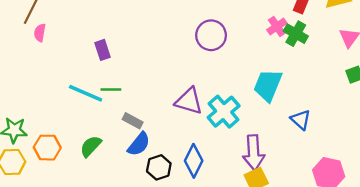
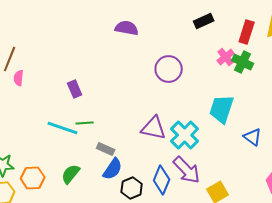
purple arrow: (254, 153) -> (187, 170), moved, turned -36

